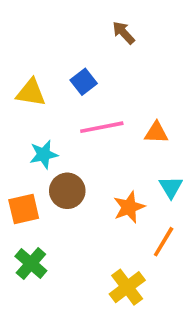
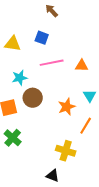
brown arrow: (124, 33) -> (52, 11), moved
blue square: (84, 82) -> (42, 38), turned -32
yellow cross: (127, 287) -> (66, 151), turned -36

